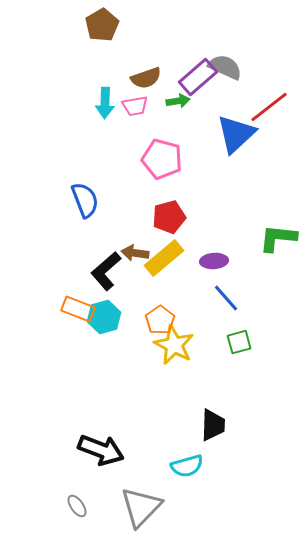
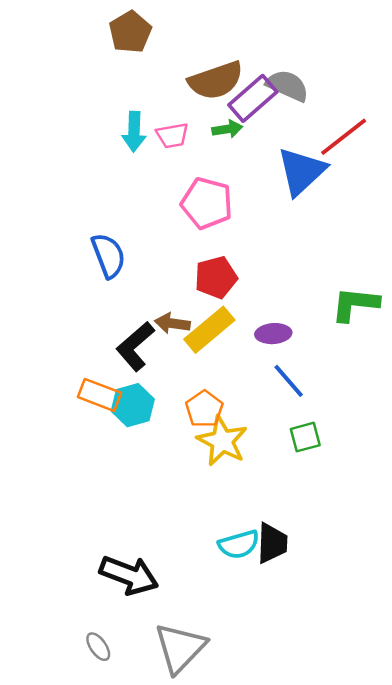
brown semicircle: (146, 78) -> (216, 81), moved, size x1.4
cyan semicircle: (187, 466) -> (239, 544), moved

